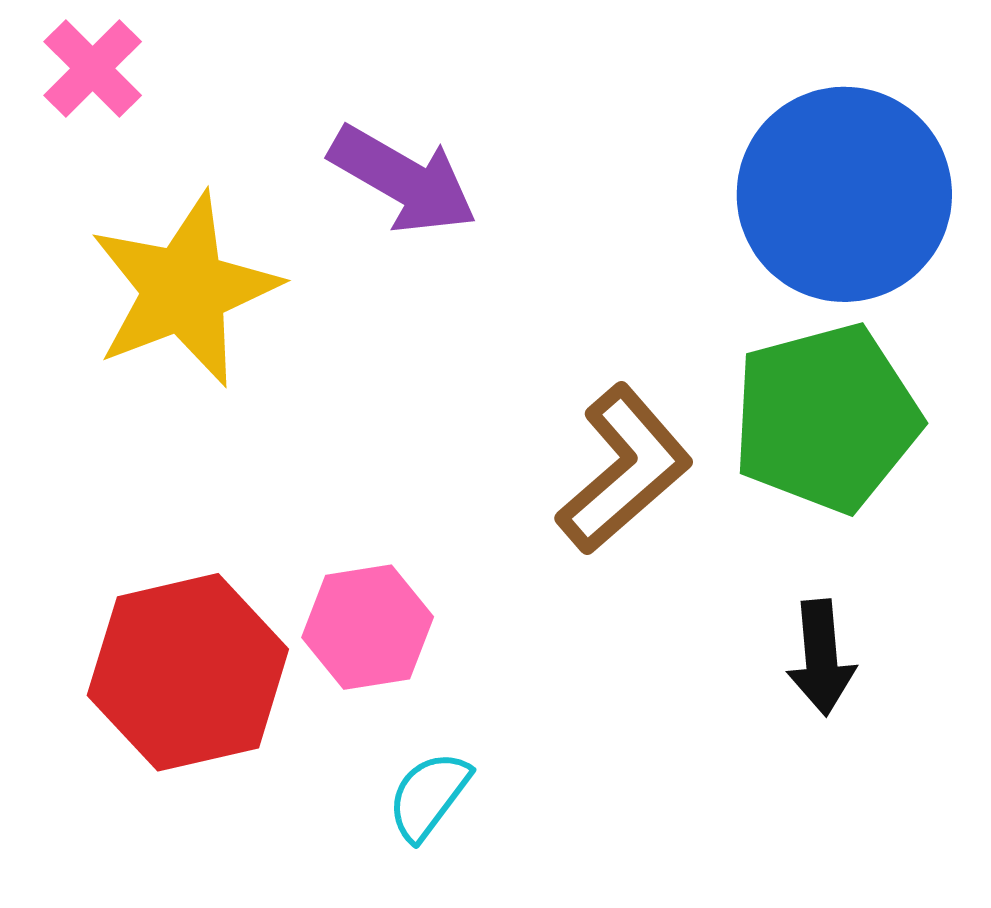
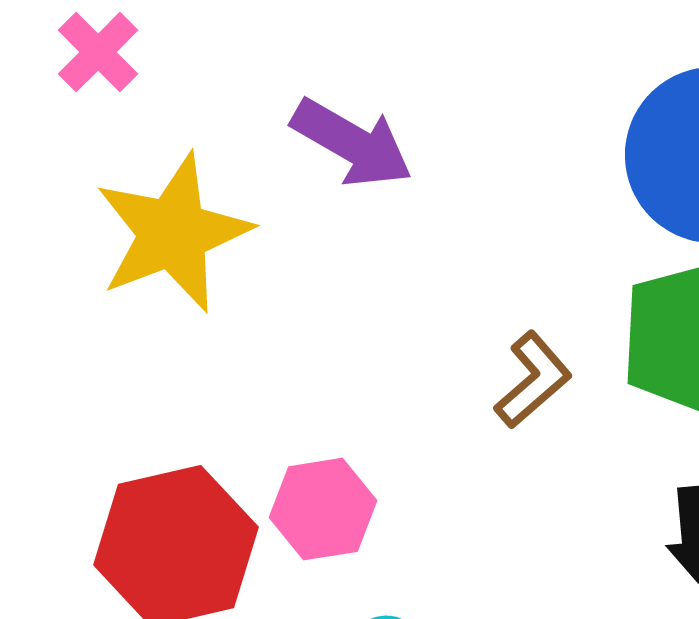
brown L-shape: (624, 469) -> (533, 380), size x0.7

